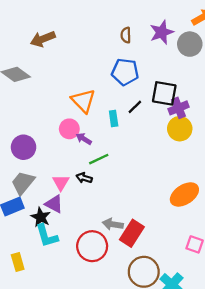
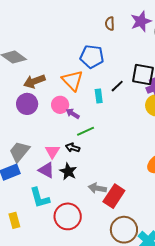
brown arrow: (43, 39) -> (34, 81), moved
blue pentagon: (125, 72) -> (92, 57), moved
purple circle: (24, 147) -> (27, 104), moved
black star: (41, 217) -> (68, 171), moved
red circle: (92, 246) -> (68, 216), moved

